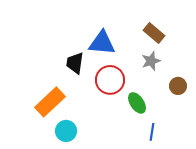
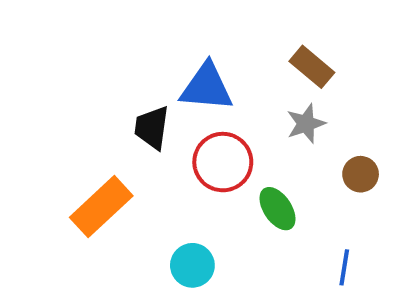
cyan circle: (66, 131) -> (192, 265), moved
blue line: (152, 132) -> (344, 267), moved

